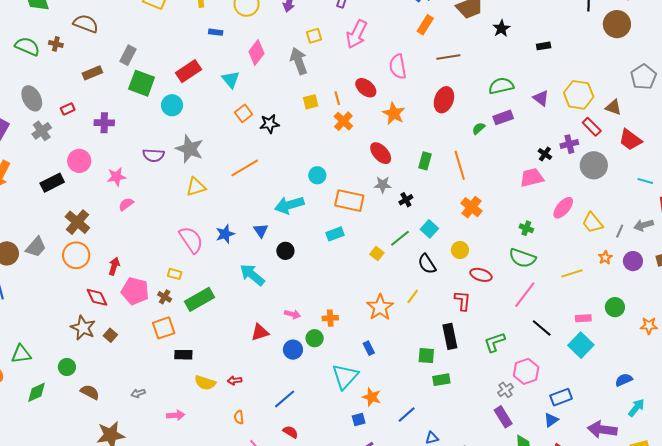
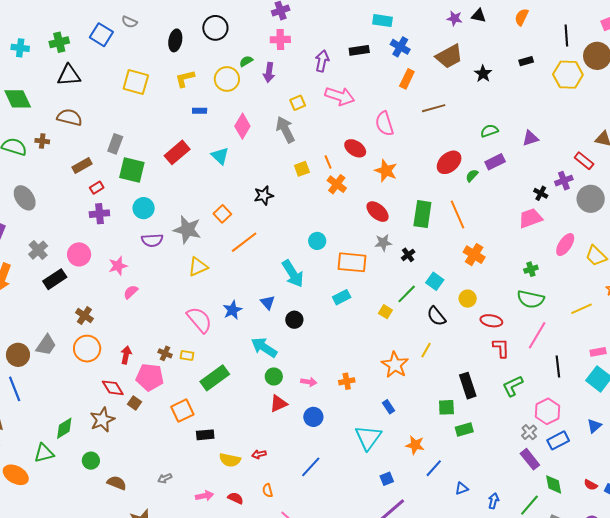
pink arrow: (357, 34) -> (340, 96), turned -92
black rectangle: (544, 46) -> (526, 61), moved
green semicircle: (501, 86) -> (489, 131), size x0.7
yellow hexagon: (579, 95) -> (568, 75), moved
purple triangle: (541, 98) -> (530, 138), turned -48
red ellipse: (444, 100) -> (449, 162), moved, turned 35
cyan circle: (172, 105) -> (144, 208), moved
red rectangle: (68, 109) -> (97, 188), moved
orange square: (244, 113) -> (222, 214), moved
gray cross: (42, 131) -> (38, 250), moved
green rectangle: (425, 161) -> (422, 214), size x1.5
cyan arrow: (289, 205) -> (293, 274), turned -100
brown cross: (77, 222) -> (84, 316), size x0.7
green cross: (526, 228) -> (531, 269), turned -32
brown cross: (165, 297) -> (165, 353), moved
red L-shape: (463, 301) -> (501, 348), moved
brown star: (83, 328) -> (102, 420), turned 30
black line: (542, 328) -> (558, 366), turned 50
brown square: (110, 335) -> (134, 403), moved
green circle: (315, 338) -> (274, 376), moved
green diamond: (36, 392) -> (64, 428), moved
orange star: (372, 397) -> (415, 445), moved
blue rectangle: (561, 397) -> (558, 440), moved
blue triangle: (551, 420) -> (594, 426), moved
red semicircle: (290, 432) -> (236, 498), moved

